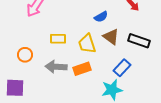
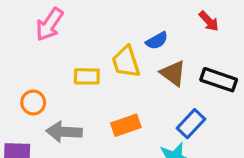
yellow trapezoid: (87, 44) -> (126, 62), moved
gray arrow: (56, 67) -> (64, 132), moved

